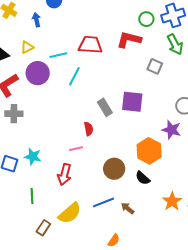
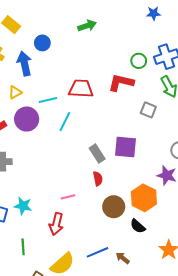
blue arrow: (36, 20) -> (24, 64), size x1.6
red semicircle: (89, 129) -> (98, 179), moved
brown circle: (114, 169) -> (114, 207), moved

